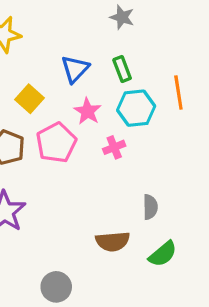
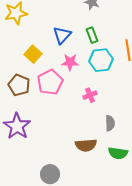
pink star: (88, 111) -> (70, 62), turned -30
pink cross: (114, 147) -> (90, 95), moved
green semicircle: (163, 254) -> (118, 153), turned 48

